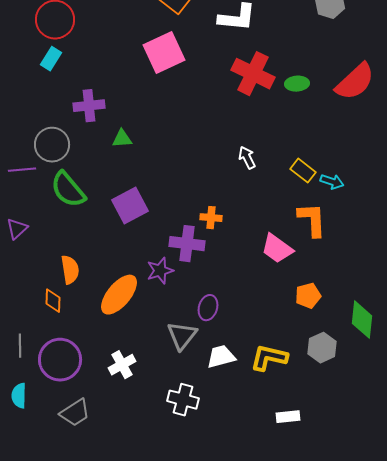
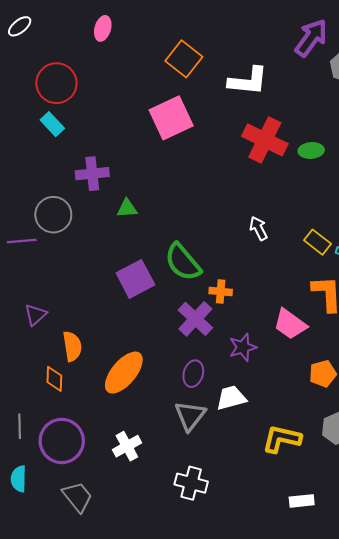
cyan rectangle: (51, 59) -> (52, 124), turned -75
green semicircle: (68, 190) -> (183, 262), moved
purple triangle: (17, 229) -> (35, 315), moved
purple cross: (187, 244) -> (195, 319), turned 36
purple star: (160, 271) -> (243, 347), moved
purple ellipse: (208, 308) -> (193, 374), moved
white trapezoid: (221, 357) -> (231, 398), moved
gray trapezoid: (75, 413) -> (78, 497), turned -96

